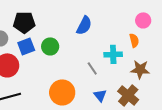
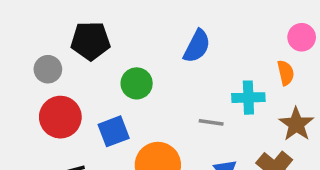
blue square: (26, 46) -> (114, 131), moved
gray line: (92, 68) -> (211, 122), turned -48
brown star: (140, 69) -> (296, 124), turned 30

